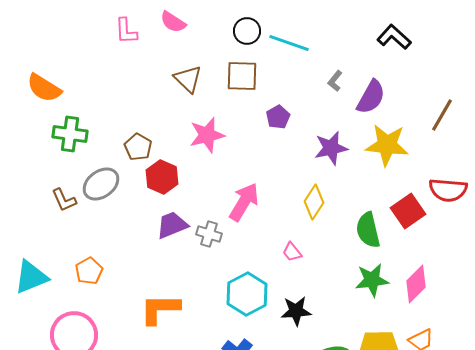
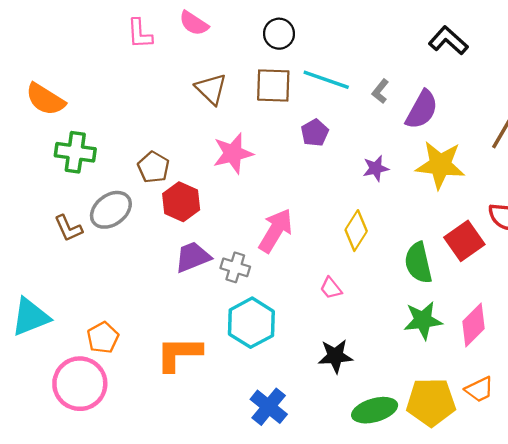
cyan line: (289, 43) -> (326, 80), moved
purple star: (331, 148) -> (376, 168), size x0.7
orange pentagon: (89, 271) -> (103, 338), moved
cyan hexagon: (247, 294) -> (251, 323), moved

